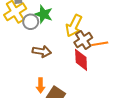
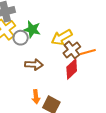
yellow arrow: (74, 26) -> (62, 37), turned 40
red diamond: (81, 60) -> (72, 69), turned 55

